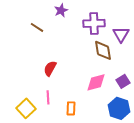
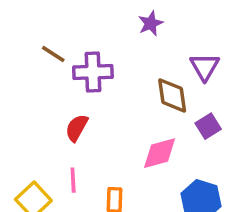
purple star: (61, 10) -> (151, 23), moved
purple cross: (94, 23) -> (93, 72), moved
purple square: (123, 81) -> (208, 126), moved

